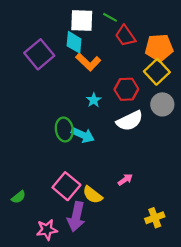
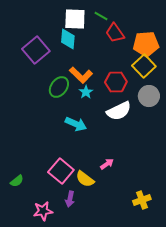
orange L-shape: (88, 62) -> (81, 75), moved
green ellipse: (64, 129) -> (59, 87), moved, turned 45
pink arrow: (125, 180) -> (107, 164), moved
purple arrow: (76, 217) -> (70, 199), size x0.6

